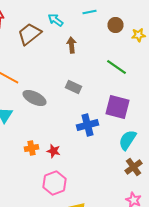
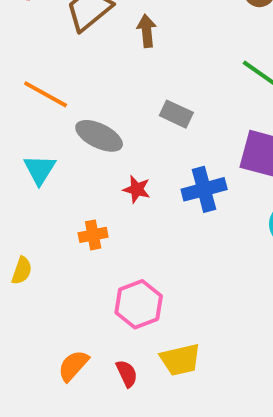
brown arrow: (72, 45) -> (147, 31), moved
red star: (54, 151) -> (137, 189), moved

